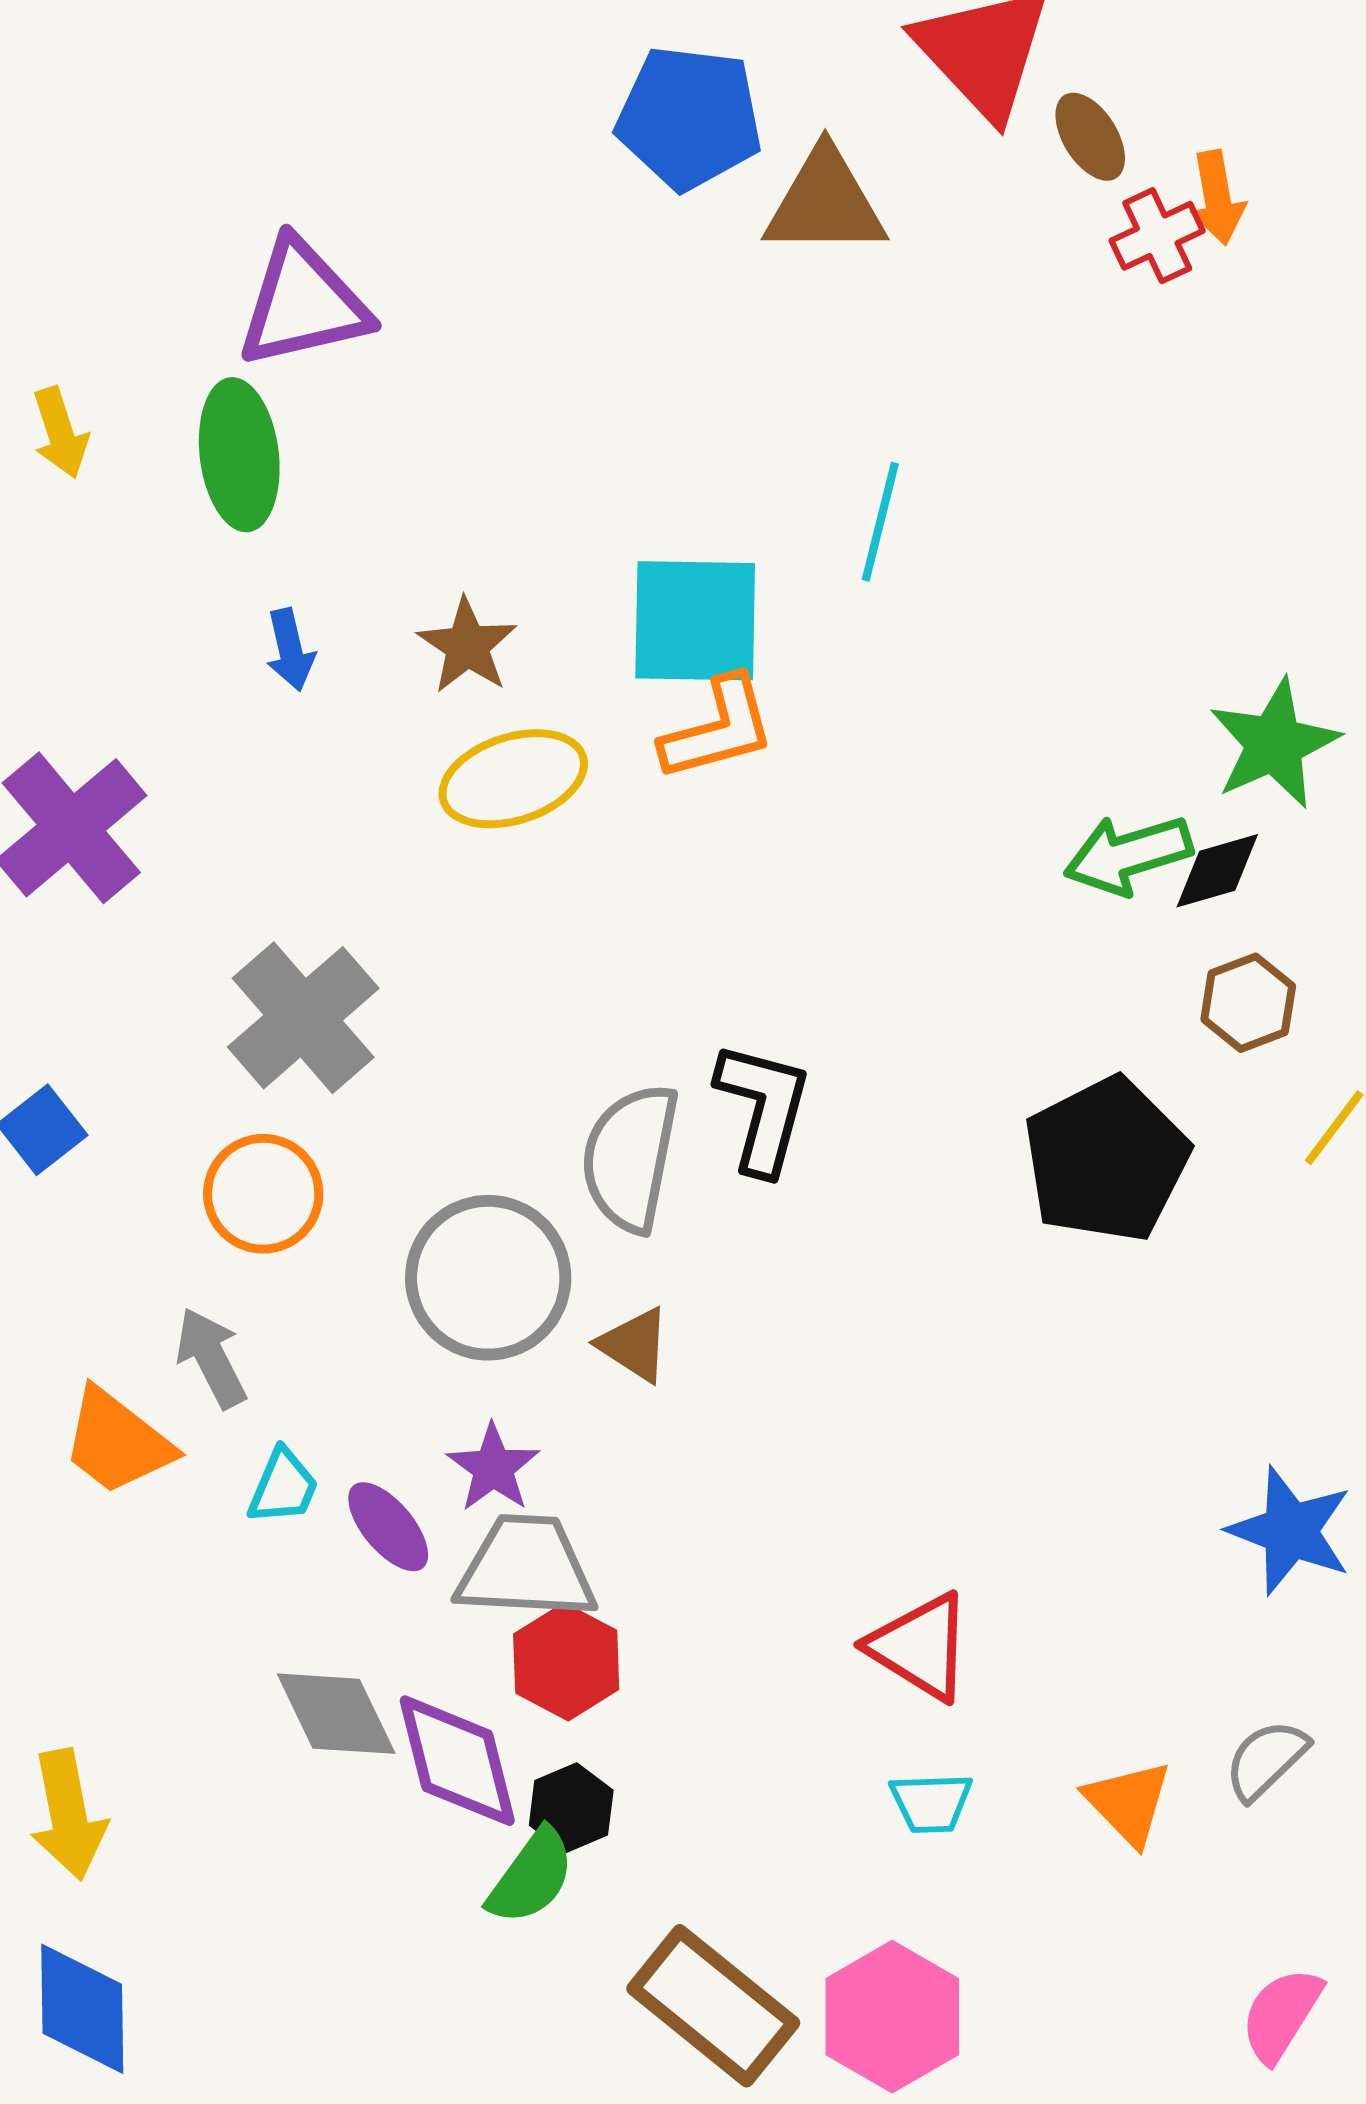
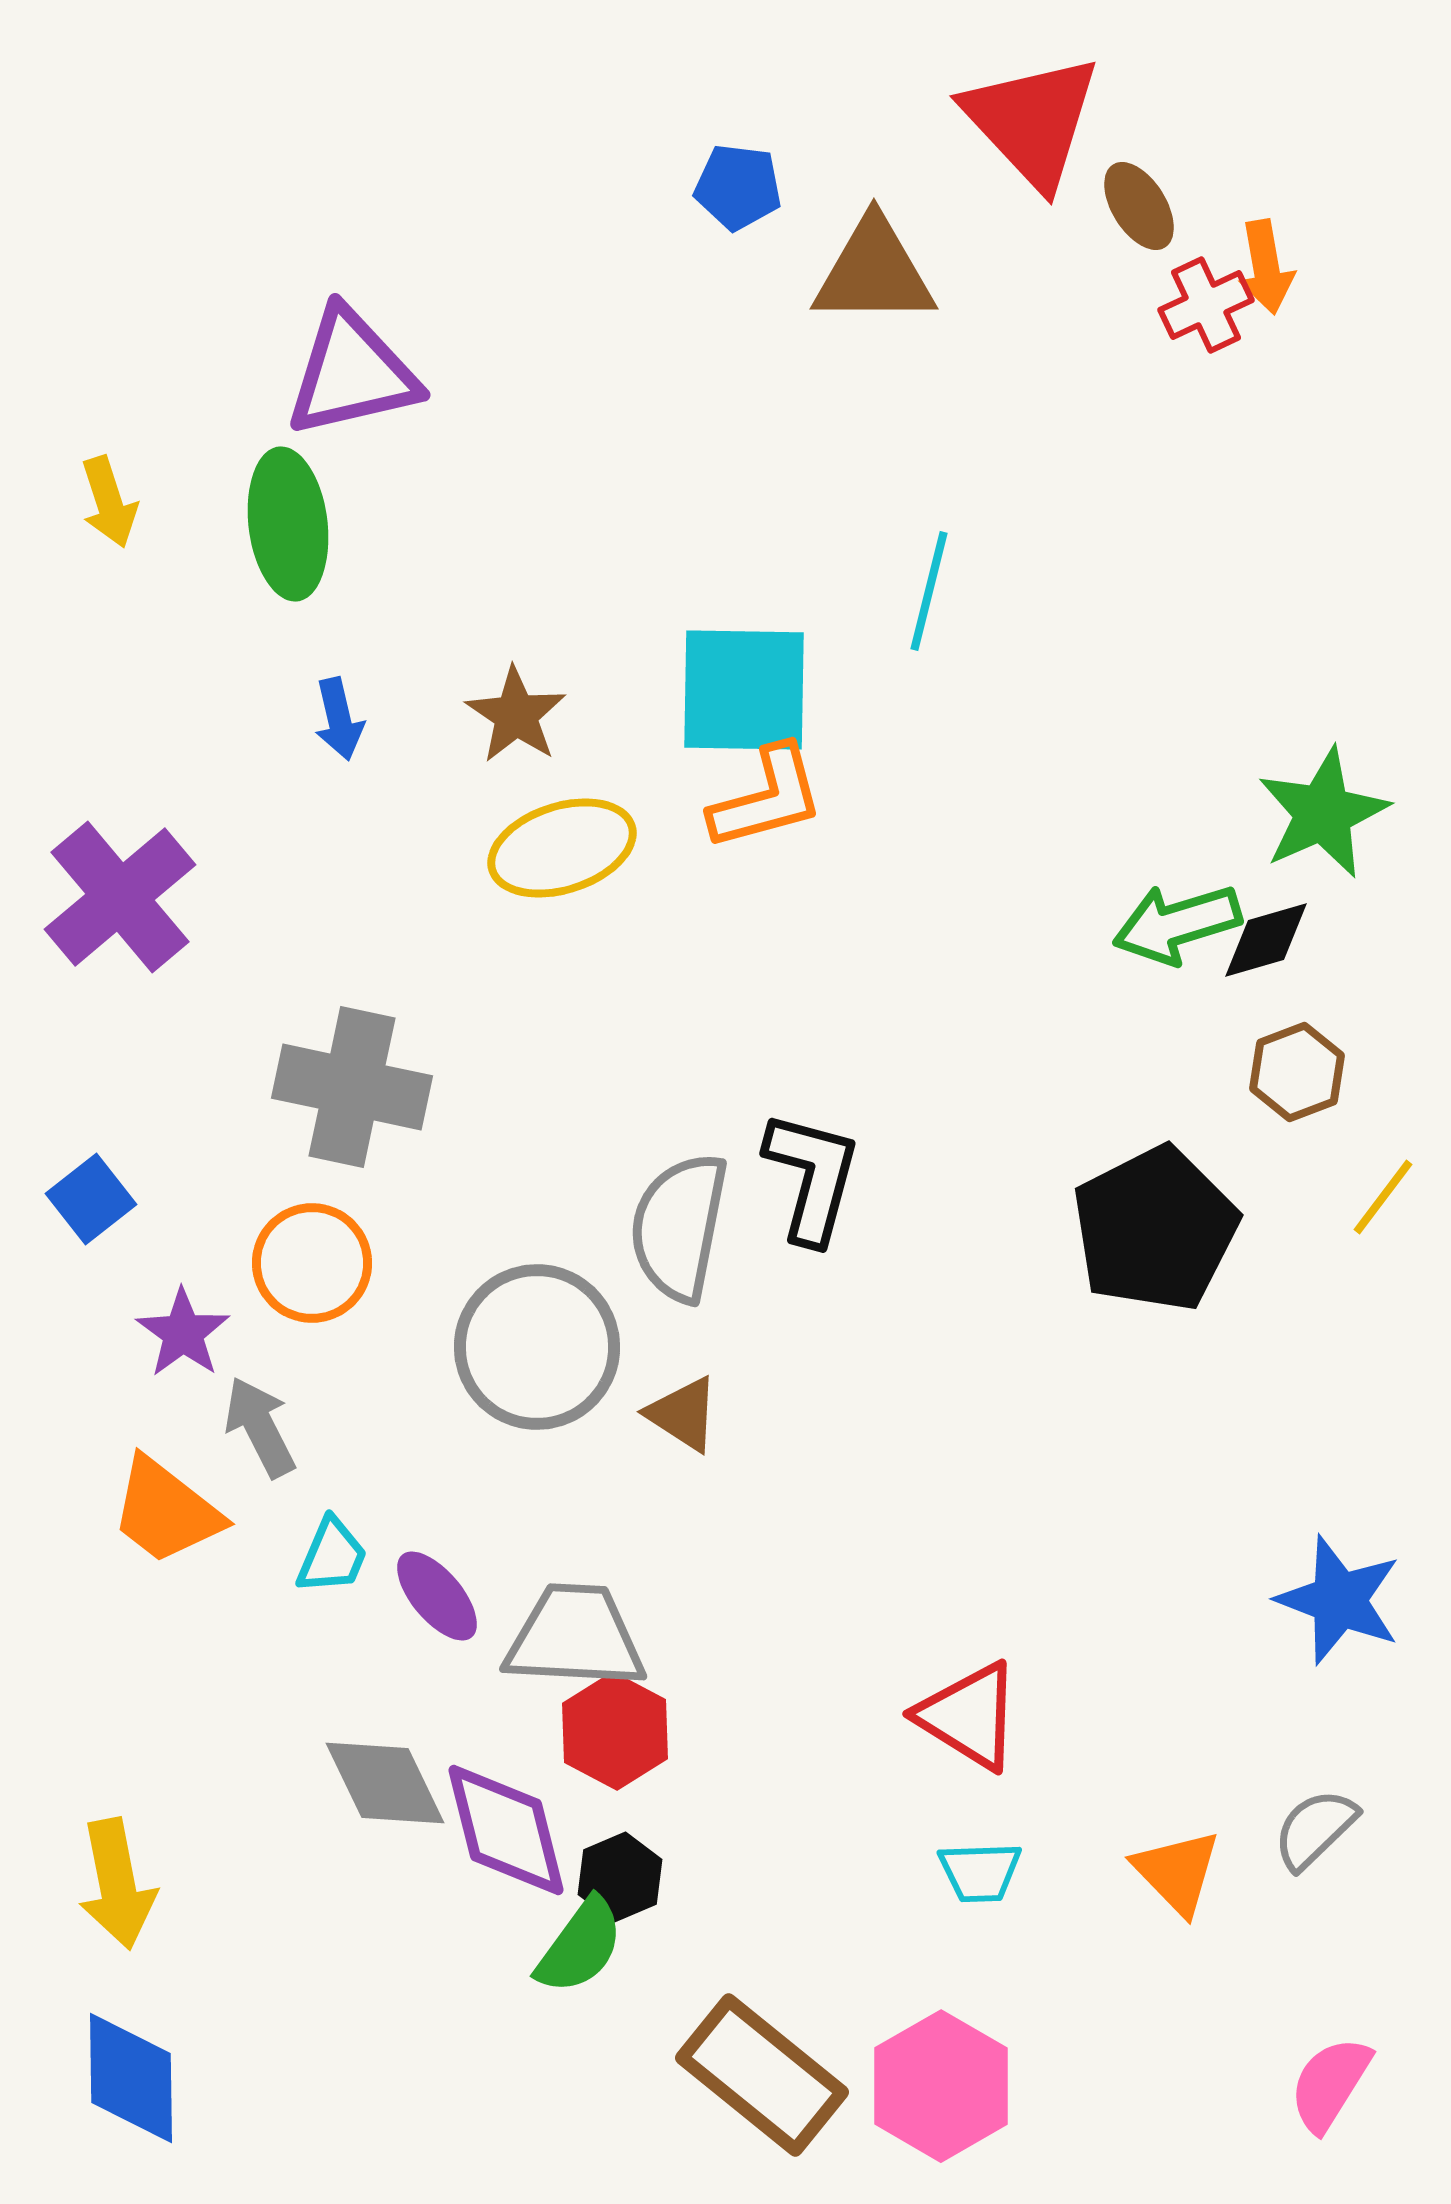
blue pentagon: (689, 118) -> (738, 187), size x0.6
gray cross: (303, 1018) -> (352, 1087), turned -37
purple star: (493, 1468) -> (183, 1333), moved

